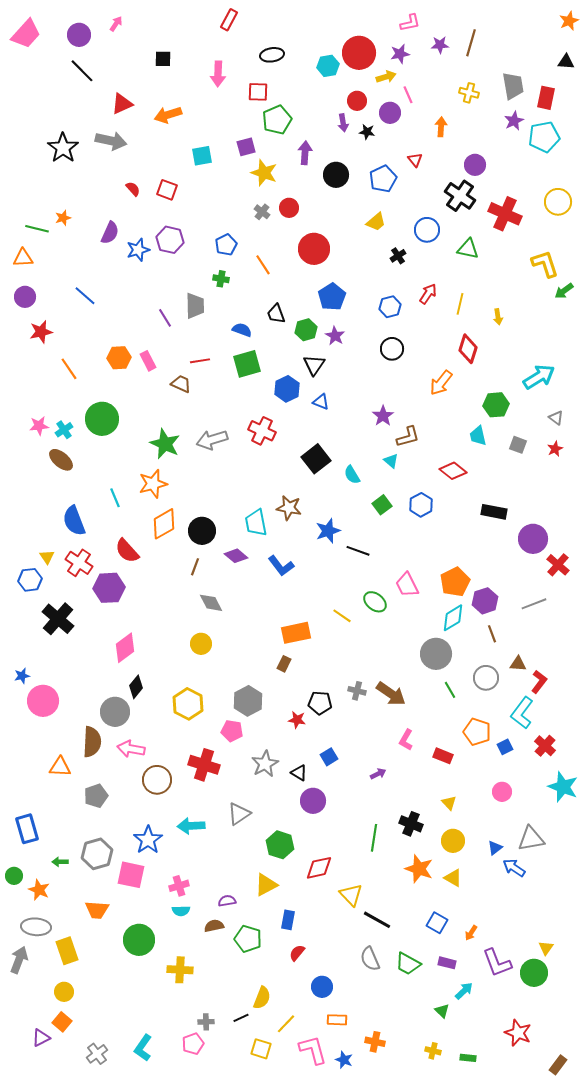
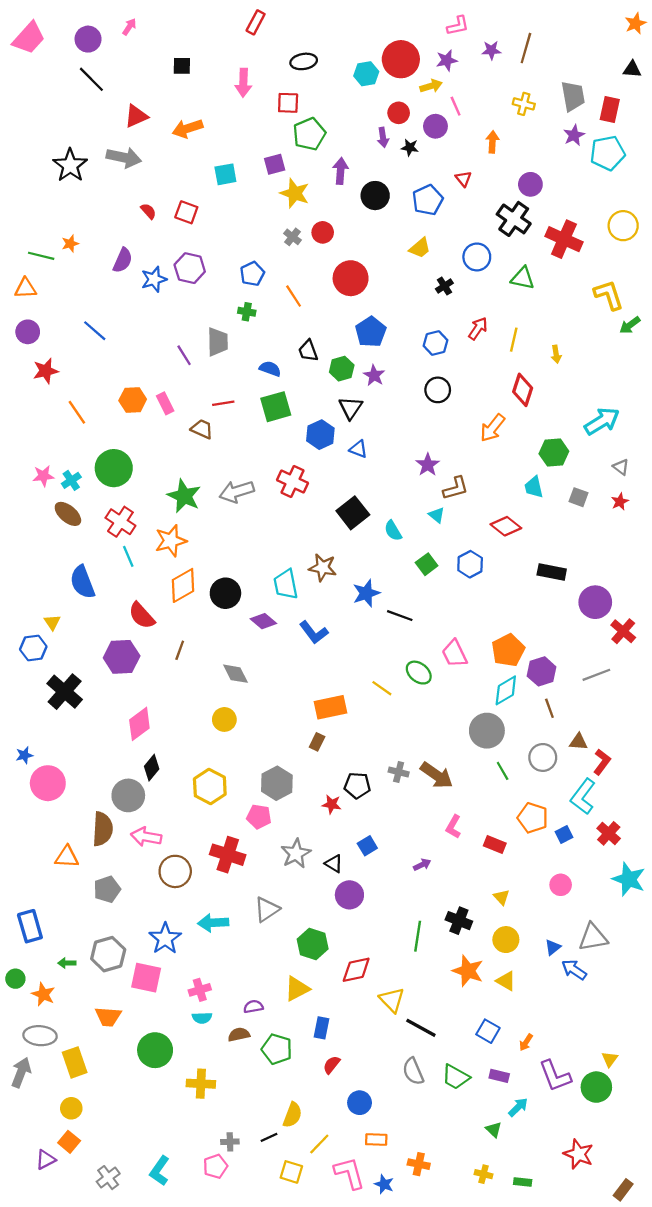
red cross: (79, 563) -> (120, 522), moved
brown line: (195, 567) -> (180, 650), moved

